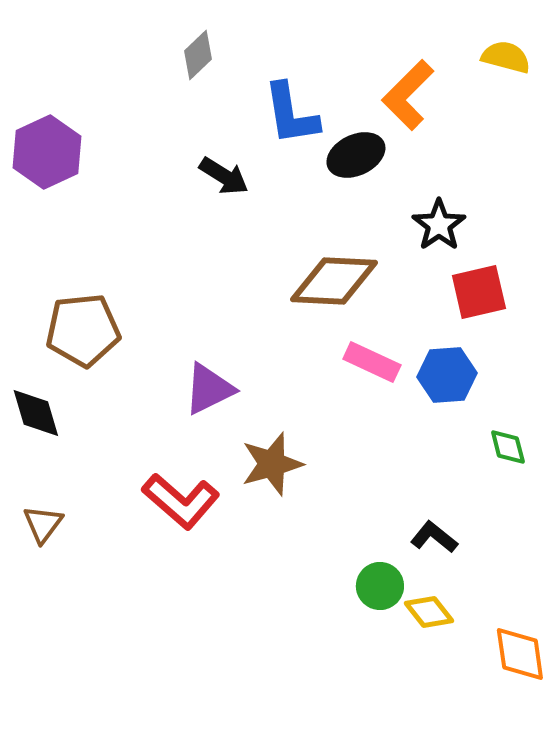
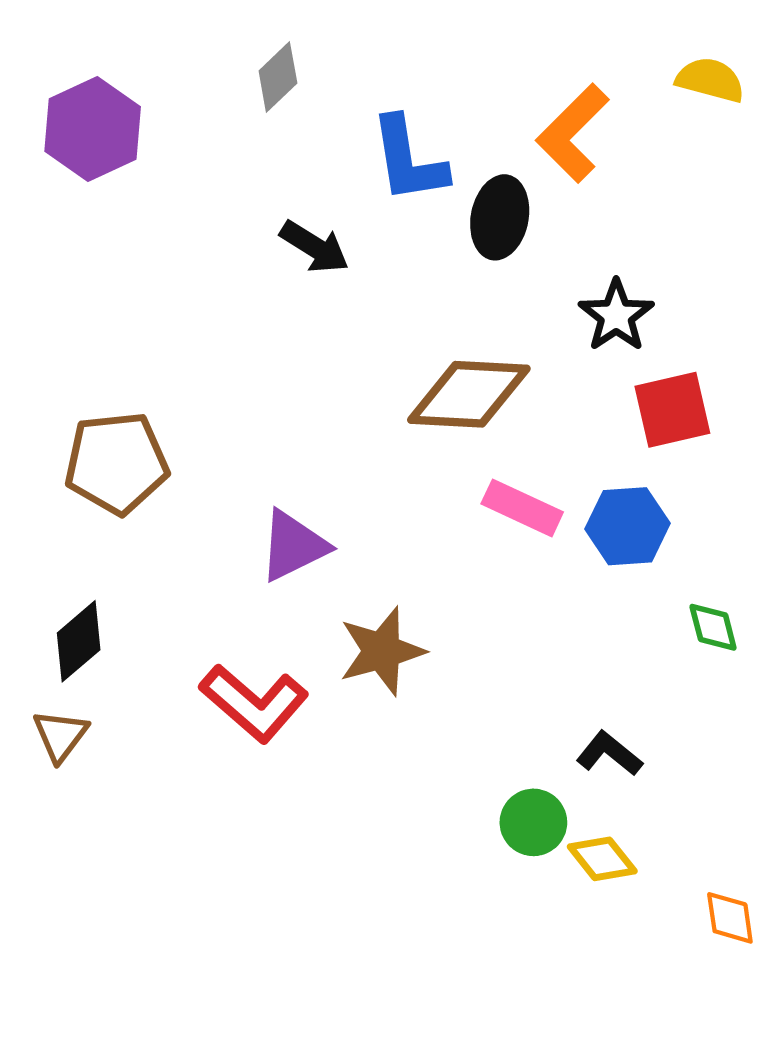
purple hexagon: (47, 152) -> (93, 129), moved
black ellipse: (356, 155) -> (500, 217), turned -54
black diamond: (36, 413) -> (79, 641), moved, turned 66
orange diamond: (520, 654) -> (730, 918), size x0.7

